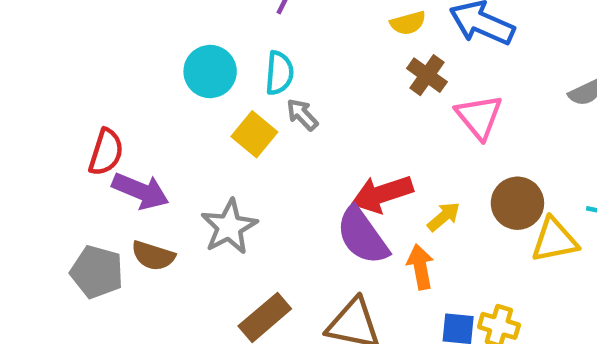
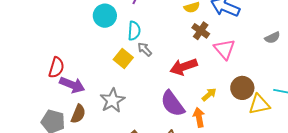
cyan circle: (210, 71) -> (105, 16), moved
red arrow: (382, 194) -> (184, 67), moved
brown semicircle: (153, 256) -> (78, 114), turned -84

